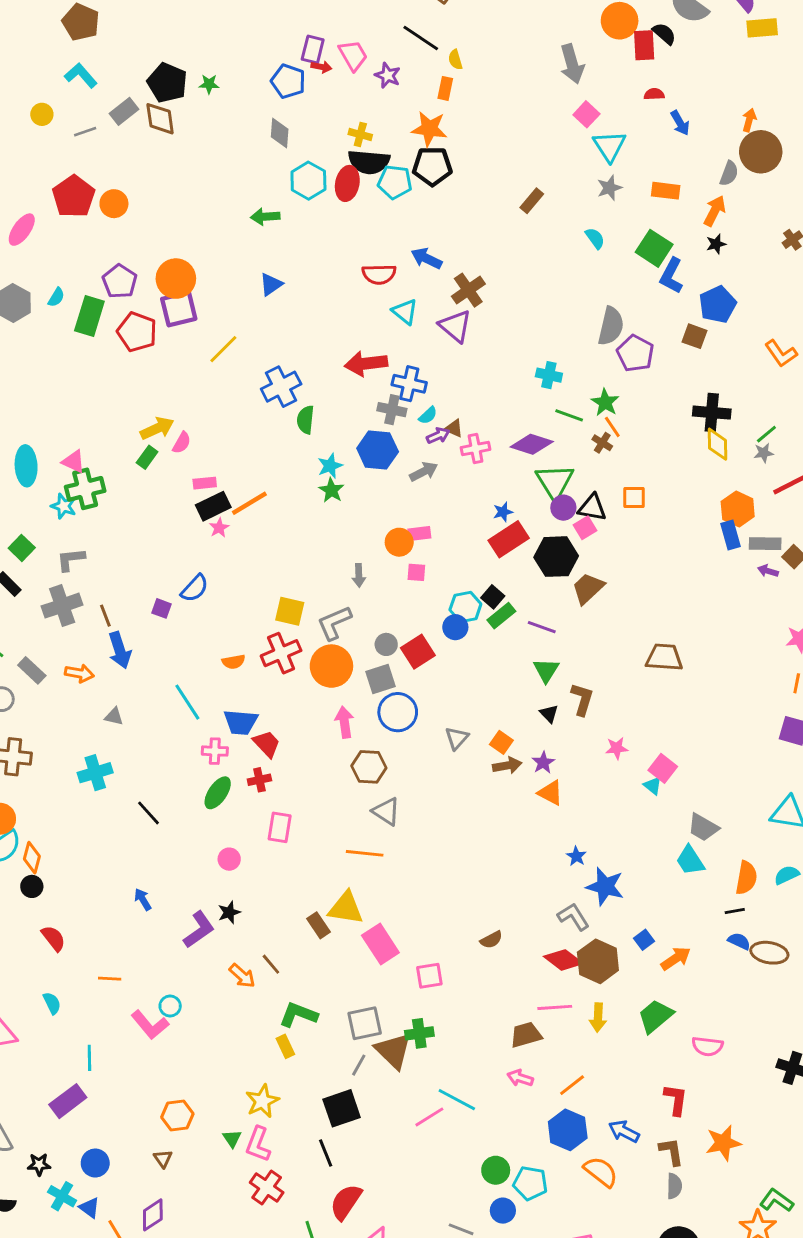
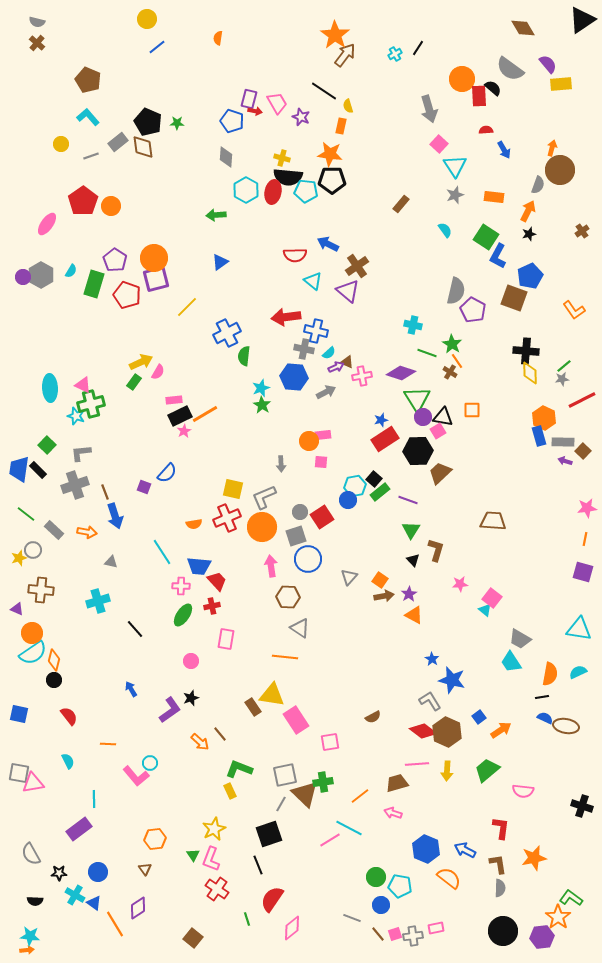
brown square: (694, 336) -> (514, 298), size x1.5
orange line: (572, 1085) -> (360, 796), moved

